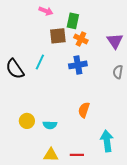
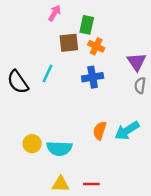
pink arrow: (46, 11) -> (55, 13), turned -80
purple triangle: (115, 41) -> (136, 62), moved
cyan semicircle: (50, 125) -> (59, 148), size x1.5
cyan arrow: (107, 141) -> (127, 131), moved, turned -115

